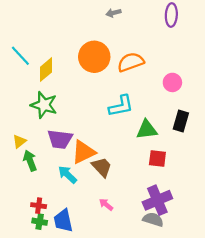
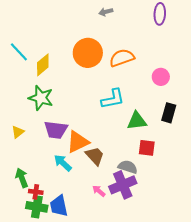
green arrow: (30, 161) -> (22, 178), moved
purple cross: (157, 200) -> (123, 185), moved
gray semicircle: (153, 220) -> (128, 167), moved
green cross: (40, 222) -> (37, 207), size x1.5

